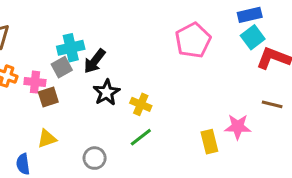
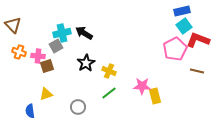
pink pentagon: (193, 40) -> (175, 49), moved
black arrow: (95, 61) -> (84, 33), moved, turned 84
pink star: (238, 127) -> (142, 86), moved

